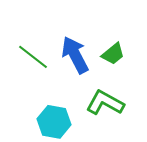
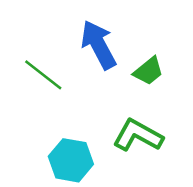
blue arrow: (75, 55) -> (98, 45), moved

